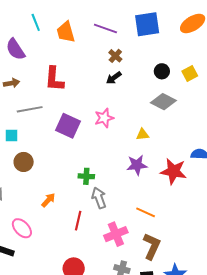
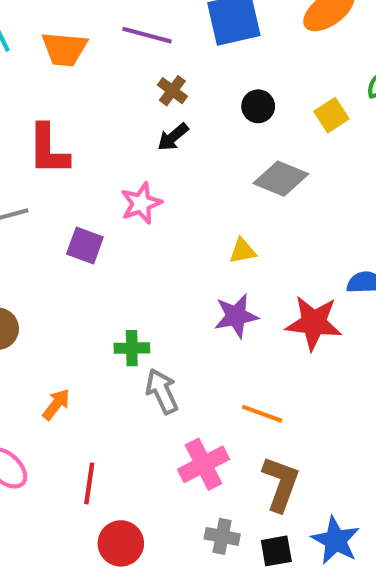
orange trapezoid: (66, 32) -> (64, 49), turned -65
black circle: (162, 71) -> (258, 106), moved
pink star: (104, 118) -> (141, 203), moved
purple square: (68, 126) -> (85, 245), size x0.7
red line: (78, 221) -> (89, 483), moved

